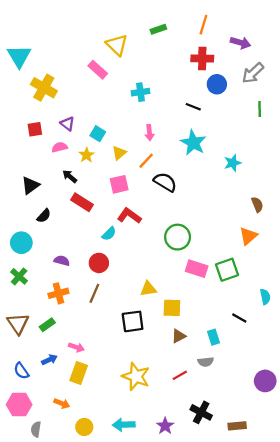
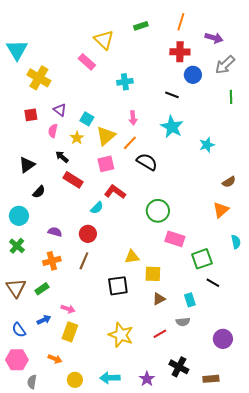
pink semicircle: (60, 147) -> (53, 131), turned -64
yellow triangle: (119, 153) -> (106, 136), size x1.5
brown semicircle: (257, 205) -> (229, 182), turned 80
green square: (227, 270) -> (202, 259), moved
cyan semicircle: (265, 297) -> (236, 242), moved
purple circle: (265, 381) -> (223, 339), moved

